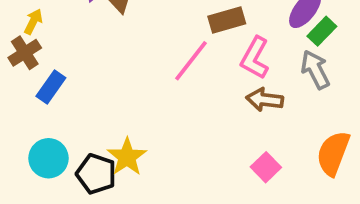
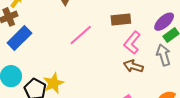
pink line: (191, 61) -> (81, 35), moved
blue rectangle: (51, 87) -> (19, 38), size x1.4

